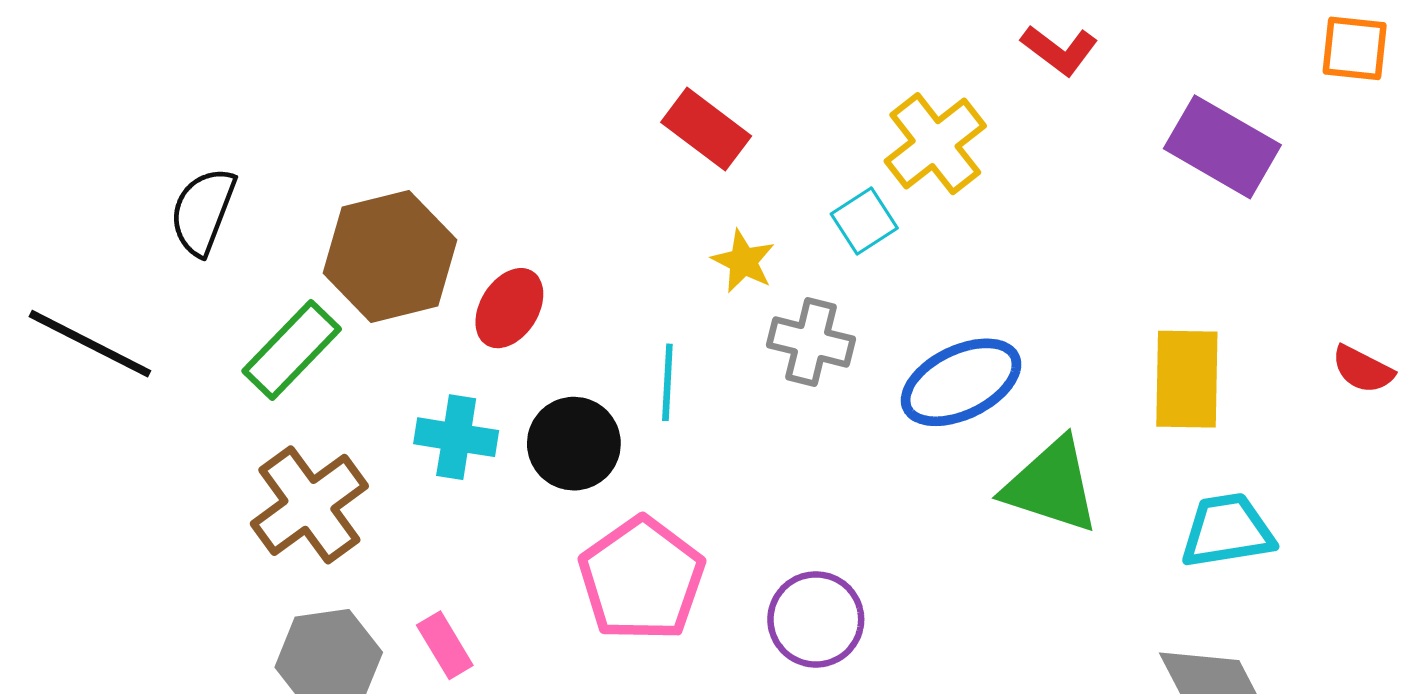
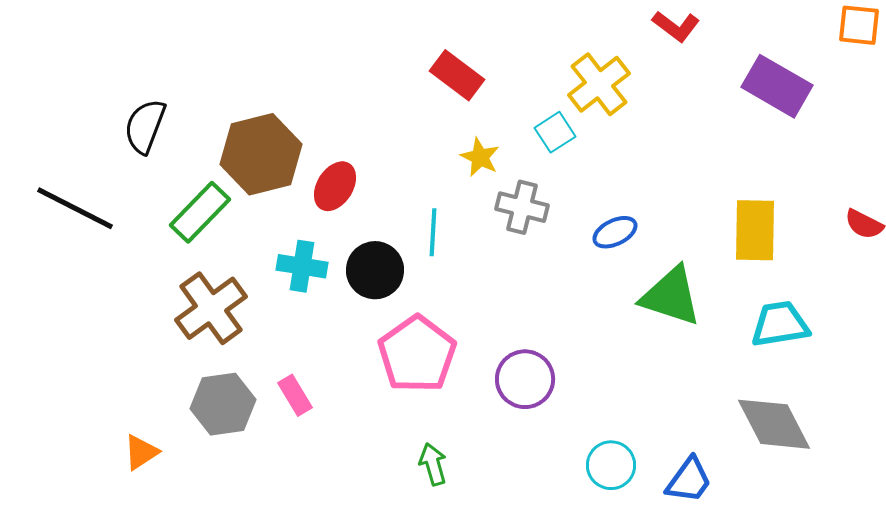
blue ellipse: (961, 382) -> (615, 232), size x0.6

